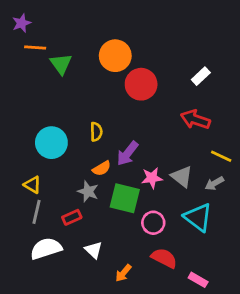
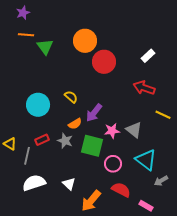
purple star: (22, 23) -> (23, 13), moved
yellow semicircle: (96, 132) -> (71, 97), turned -48
gray arrow: (214, 183) -> (161, 181), moved
yellow triangle: (32, 185) -> (10, 144), moved
red rectangle: (72, 217) -> (42, 140), moved
orange arrow: (123, 273) -> (91, 201), size x1.6

